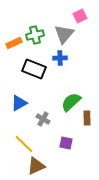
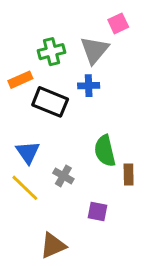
orange rectangle: (14, 43) -> (20, 80), moved
green semicircle: (71, 102) -> (105, 151), turned -60
blue triangle: (19, 103) -> (28, 152), turned -36
yellow line: (24, 144) -> (25, 188), moved

